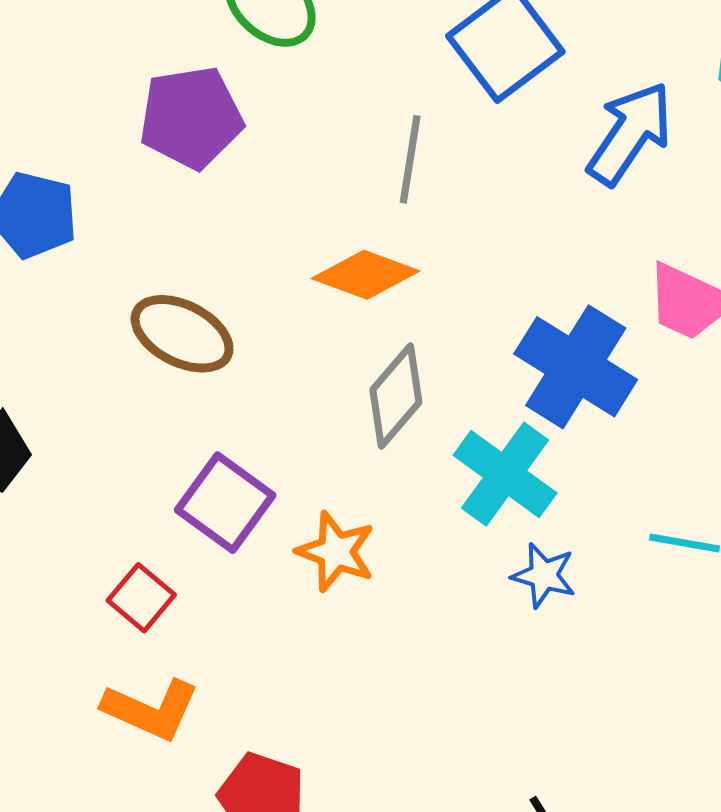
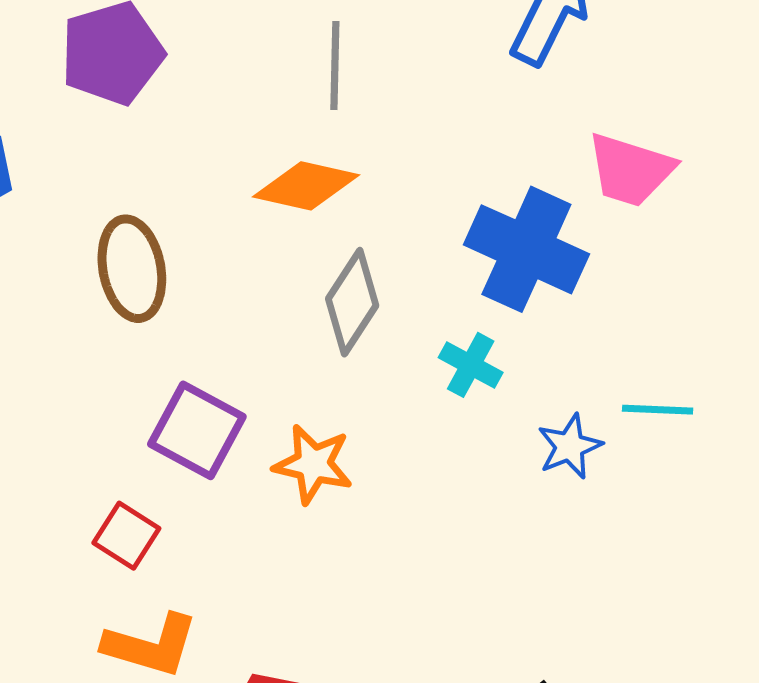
brown ellipse: (182, 334) -> (132, 269), turned 60
cyan cross: (505, 474) -> (471, 365), size x0.6
blue star: (544, 575) -> (570, 446), moved, turned -30

